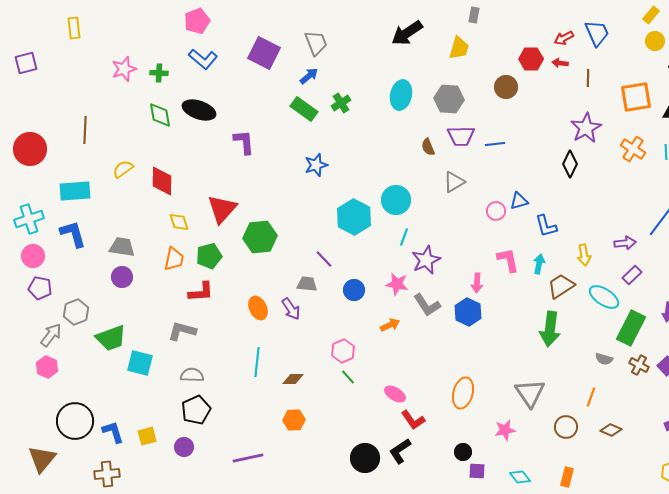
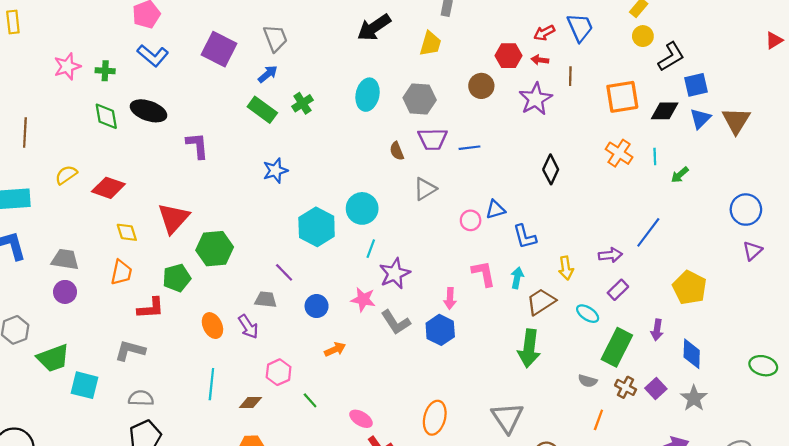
purple star: (586, 128) -> (536, 99), moved
red diamond: (162, 181) -> (108, 188), turned -72
green pentagon: (209, 256) -> (177, 278), moved
cyan ellipse: (604, 297) -> (588, 314), size x0.7
orange arrow: (390, 325) -> (335, 349), moved
pink hexagon: (343, 351) -> (279, 372), moved
orange line: (591, 397) -> (598, 420), moved

